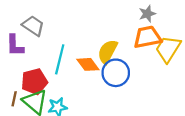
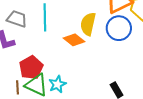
cyan line: (60, 59) -> (45, 17), moved
blue circle: (116, 73) -> (119, 28), moved

